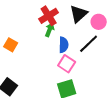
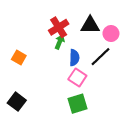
black triangle: (79, 14) -> (90, 25), turned 42

